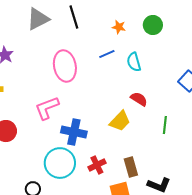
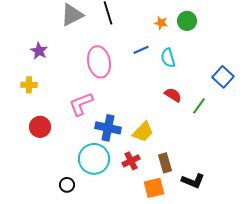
orange star: (119, 27) -> (161, 23), moved
yellow trapezoid: (120, 121) -> (143, 132), moved
green line: (165, 125) -> (199, 106), moved, turned 30

